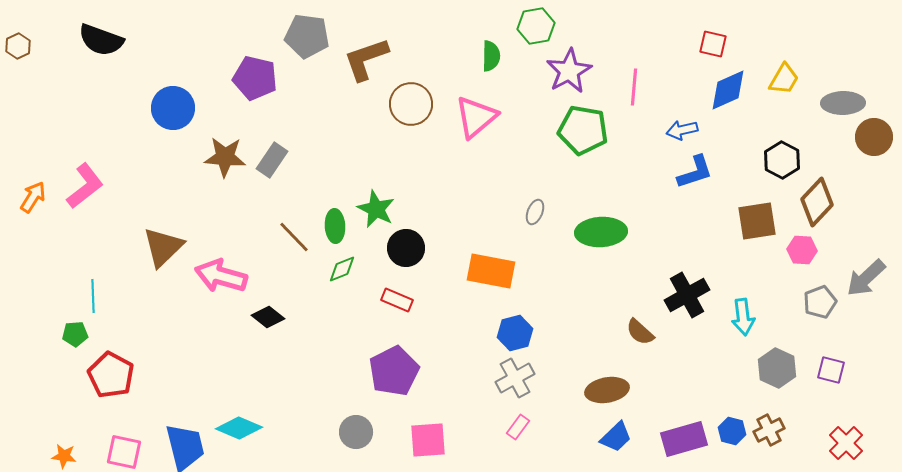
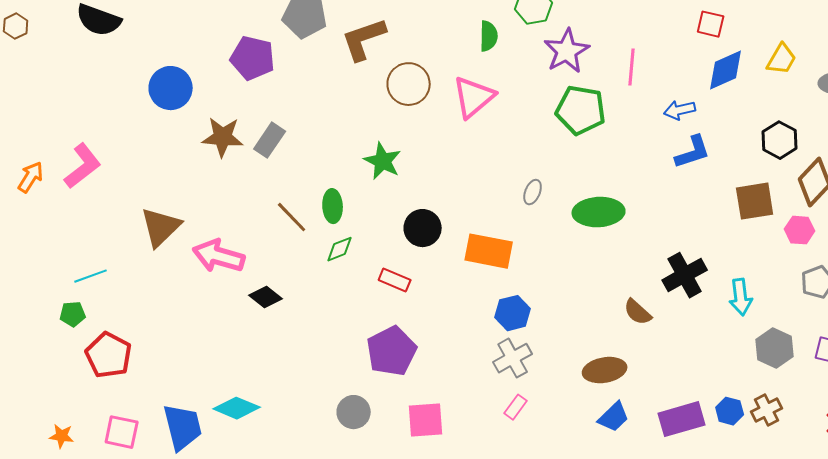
green star: (376, 209) -> (383, 161), moved
black circle: (406, 248) -> (423, 228), moved
cyan line: (93, 296) -> (91, 276), turned 72

